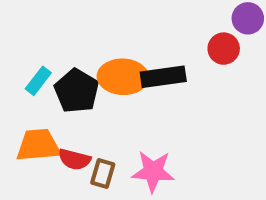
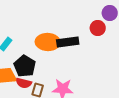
black pentagon: (77, 91) -> (25, 66), moved

